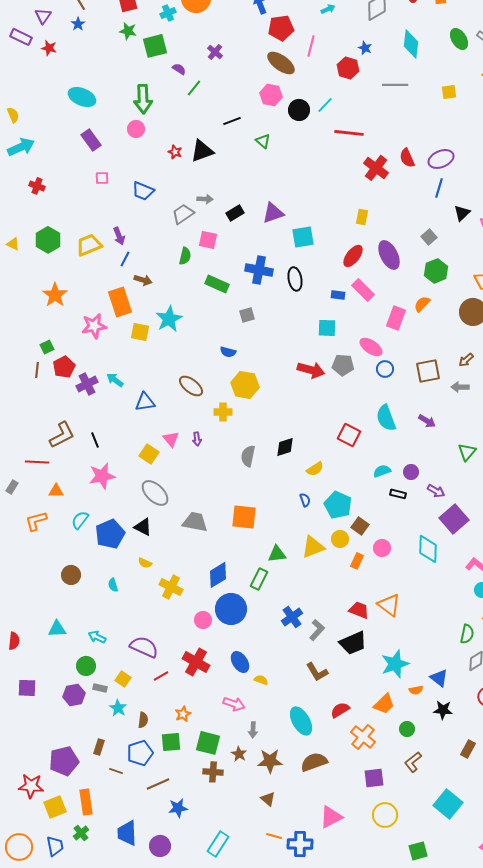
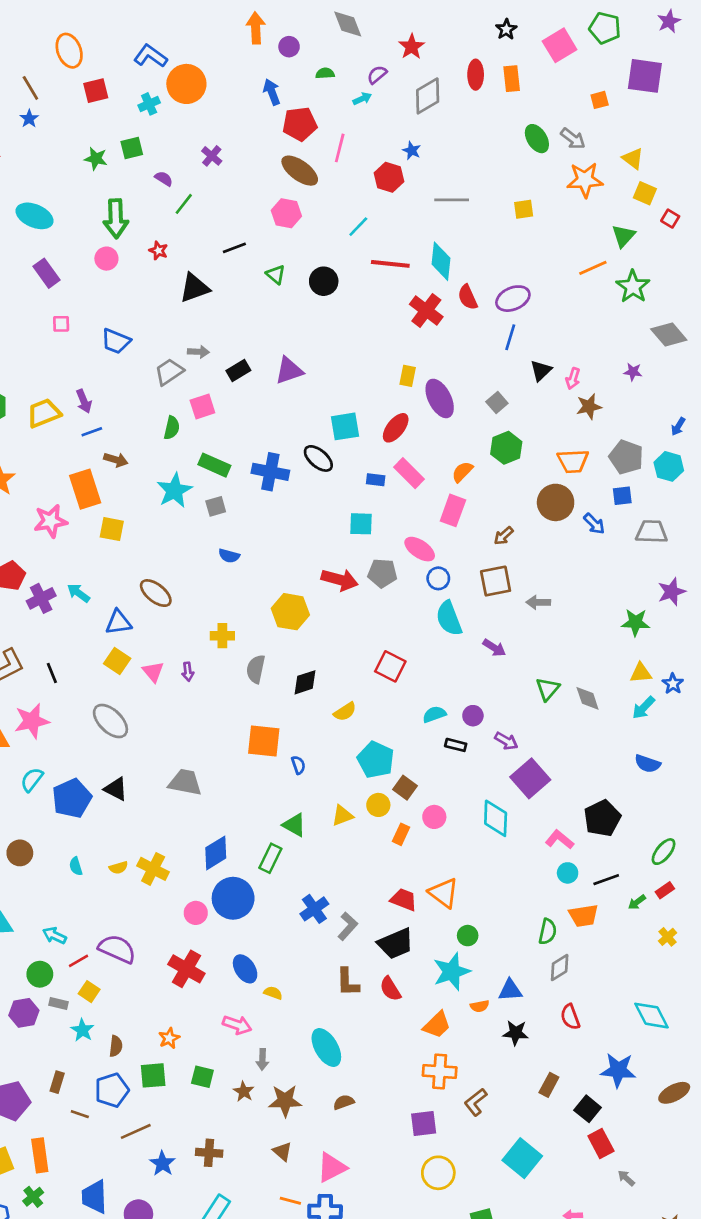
green star: (128, 31) -> (96, 159), moved
cyan diamond: (411, 44) -> (441, 261), moved
green square: (155, 46) -> (132, 148), size x0.7
black circle: (299, 110) -> (324, 281), moved
red star: (175, 152) -> (158, 251), moved
cyan square: (303, 237) -> (345, 426), moved
pink square: (208, 240) -> (202, 406), turned -30
purple ellipse: (389, 255) -> (440, 398), moved
blue line: (125, 259) -> (92, 432), turned 42
blue cross: (259, 270) -> (270, 472), moved
black ellipse: (295, 279) -> (318, 458), turned -40
orange semicircle: (422, 304) -> (462, 472), moved
gray square: (247, 315) -> (216, 506), moved
cyan star: (169, 319) -> (174, 490), moved
brown arrow: (466, 360) -> (504, 536), moved
yellow hexagon: (245, 385) -> (290, 612), moved
brown ellipse: (191, 386) -> (156, 593), moved
cyan semicircle: (386, 418) -> (449, 618), moved
yellow square: (149, 454) -> (117, 661), moved
gray semicircle: (248, 456) -> (256, 669), moved
pink star: (102, 476) -> (32, 721), moved
gray ellipse: (155, 493) -> (110, 721), moved
blue semicircle: (305, 500) -> (298, 765), moved
orange square: (244, 517) -> (264, 741), moved
yellow triangle: (313, 547) -> (342, 816), size x0.7
green triangle: (277, 554) -> (294, 825), turned 36
yellow semicircle: (145, 563) -> (118, 868), moved, turned -40
brown L-shape: (317, 672) -> (348, 982), turned 30
red line: (161, 676) -> (78, 961), moved
blue triangle: (439, 678) -> (510, 990), turned -42
red semicircle: (340, 710) -> (390, 989), moved, turned -90
green circle: (407, 729) -> (468, 936), moved
orange cross: (363, 737) -> (440, 1071), moved, turned -35
green square: (208, 743) -> (202, 1077), size x0.7
brown semicircle: (314, 762) -> (344, 1102), size x0.6
brown cross: (213, 772) -> (209, 1153), moved
blue star: (178, 808) -> (162, 1163), turned -30
pink triangle: (331, 817) -> (332, 1167), moved

